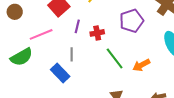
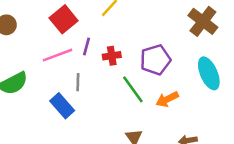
purple pentagon: (132, 21) -> (155, 60), moved
pink line: (41, 34) -> (58, 55), moved

